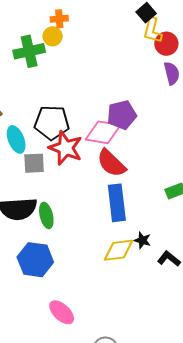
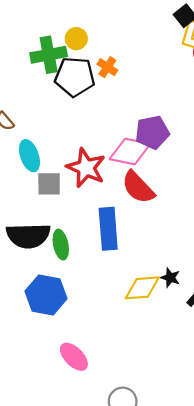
orange cross: (59, 19) -> (107, 67), moved, turned 36
black pentagon: (52, 123) -> (75, 77), moved
blue rectangle: (117, 203) -> (108, 229), moved

